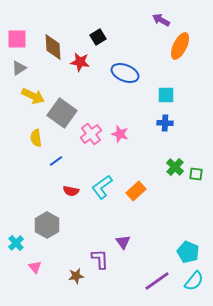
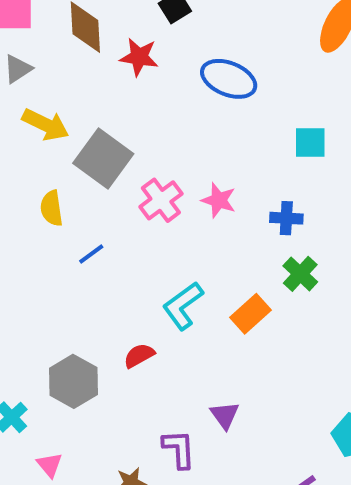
cyan square: (166, 95) -> (310, 143), moved
blue cross: (165, 123) -> (286, 218), moved
green cross: (175, 167) -> (300, 274), moved
red semicircle: (71, 191) -> (139, 355), moved, turned 140

